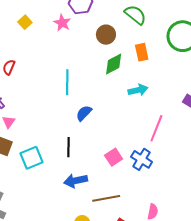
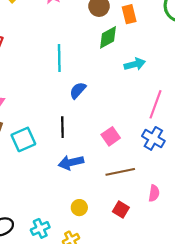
orange rectangle: (142, 52) -> (129, 14), moved
blue cross: (142, 159) -> (153, 138), moved
brown line: (106, 198) -> (120, 172), moved

